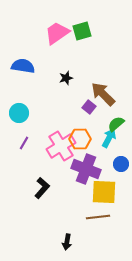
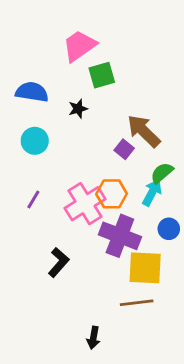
green square: (82, 31) -> (102, 75), moved
black star: (66, 78) -> (78, 109), moved
cyan circle: (19, 113) -> (35, 141), moved

